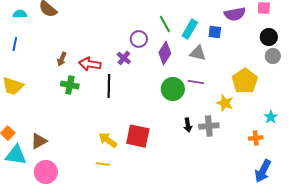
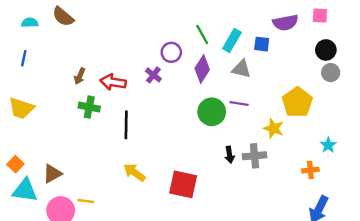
black line: (109, 86) -> (126, 125), moved
red square: (138, 136) -> (183, 184), moved
yellow line: (103, 164) -> (86, 201), moved

